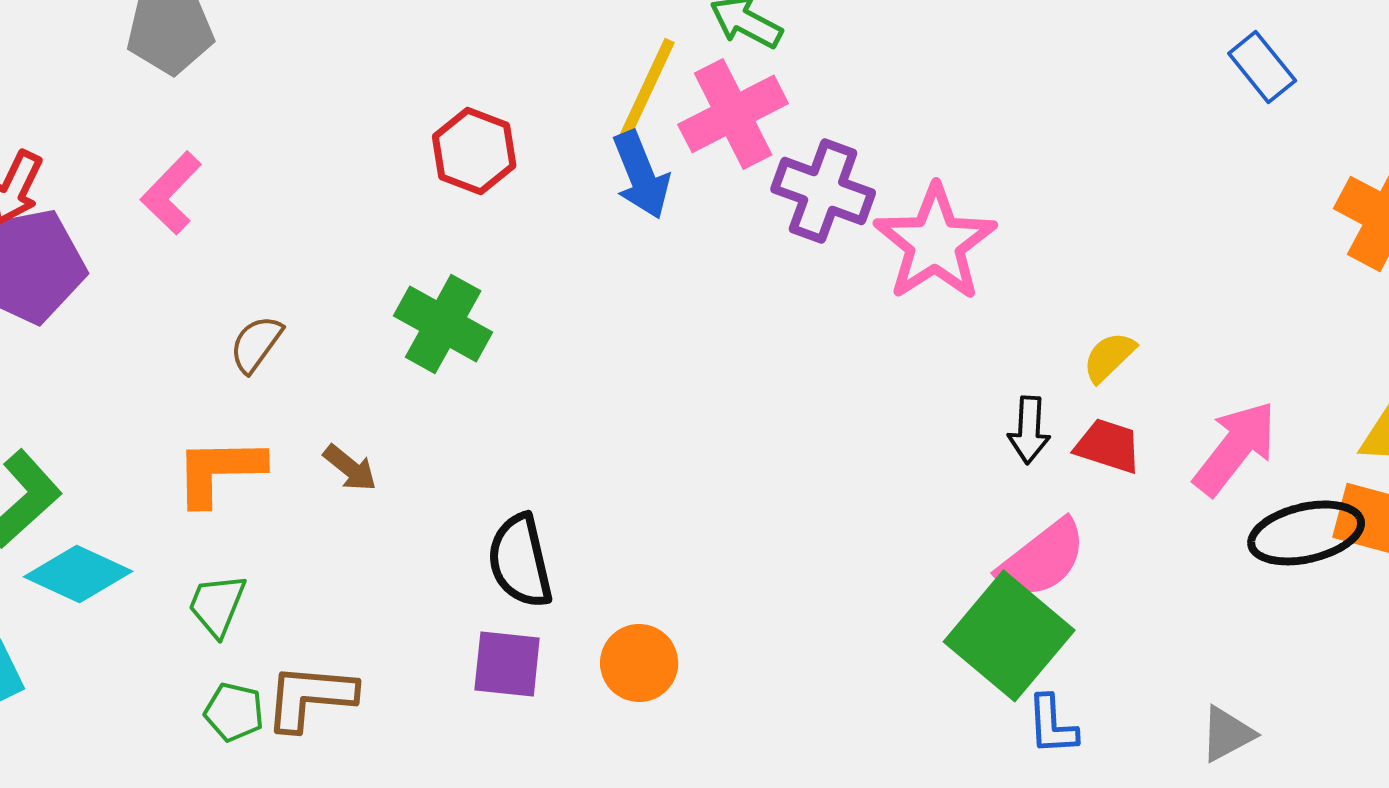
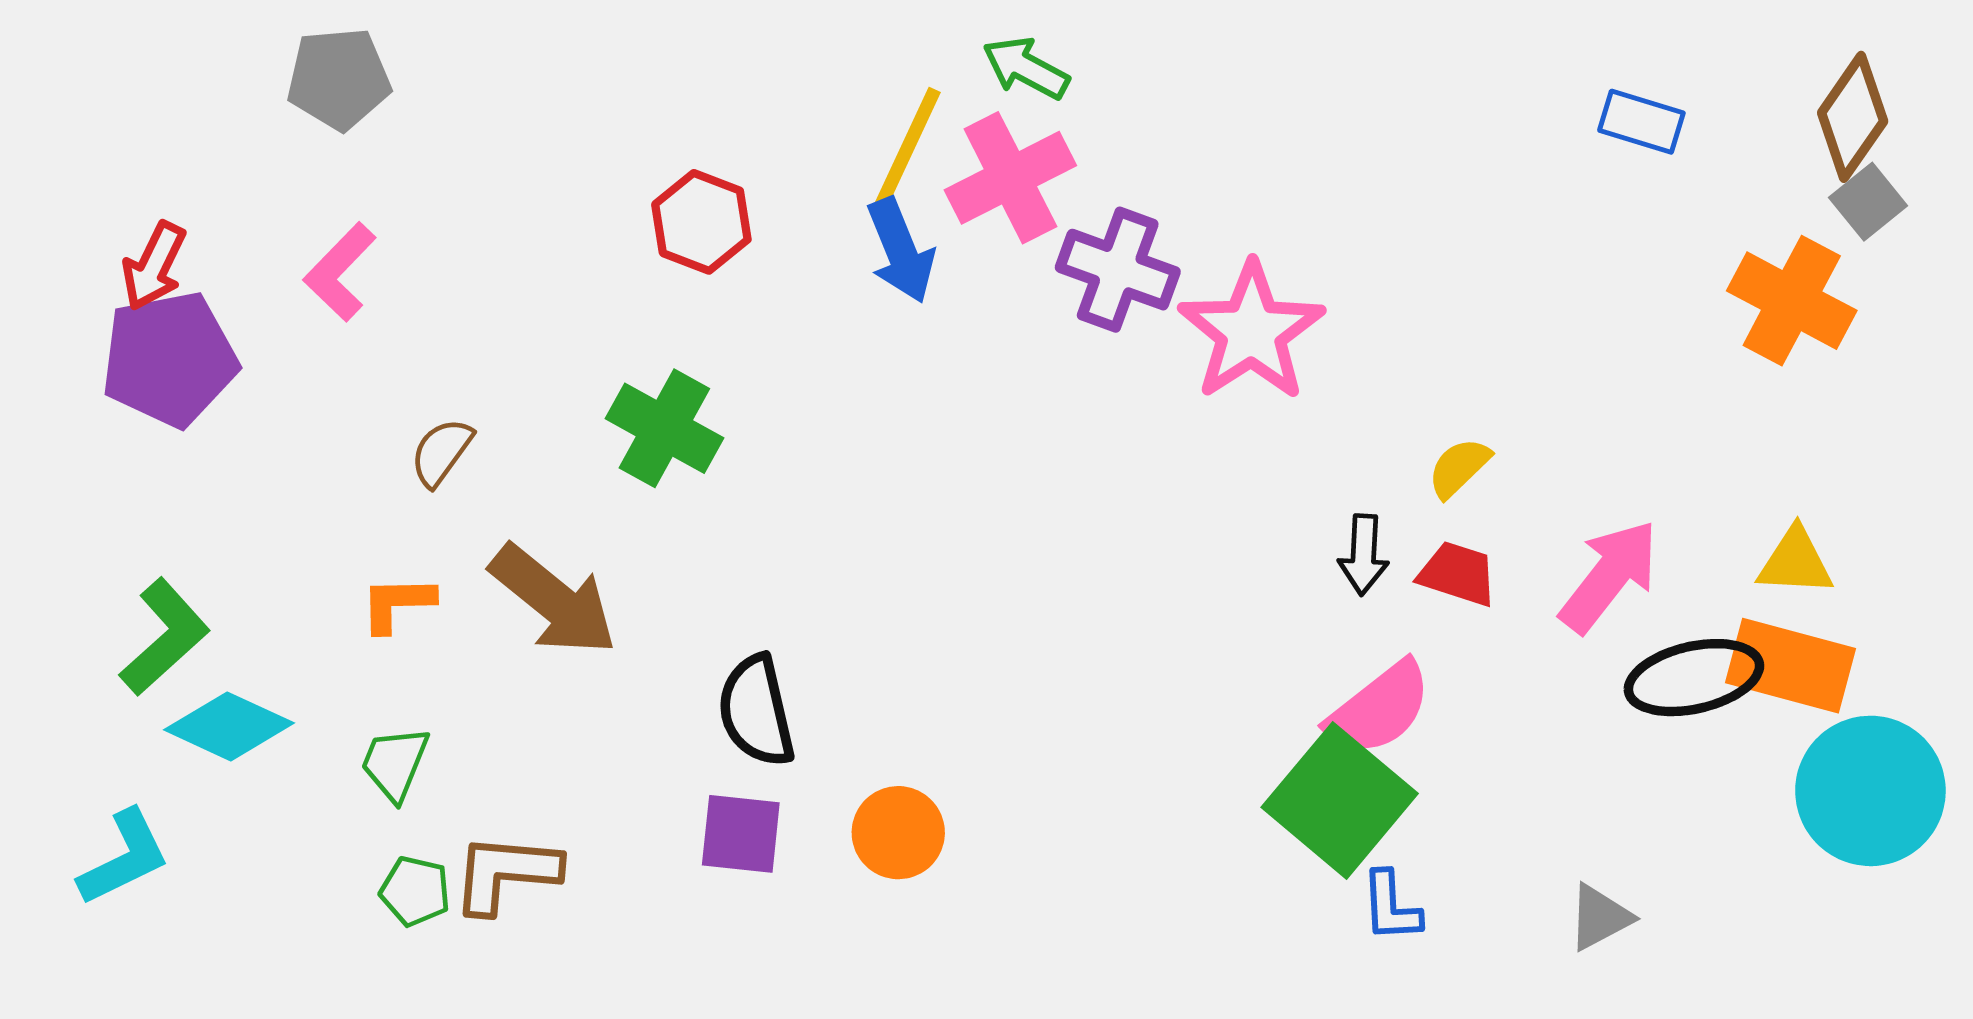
blue rectangle: (1262, 67) -> (1641, 122), turned -34
brown arrow: (350, 468) -> (554, 600), size x2.0
orange L-shape: (219, 471) -> (397, 604), size x0.7

